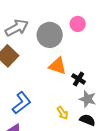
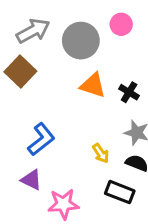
black cross: (79, 79) -> (129, 92), moved

